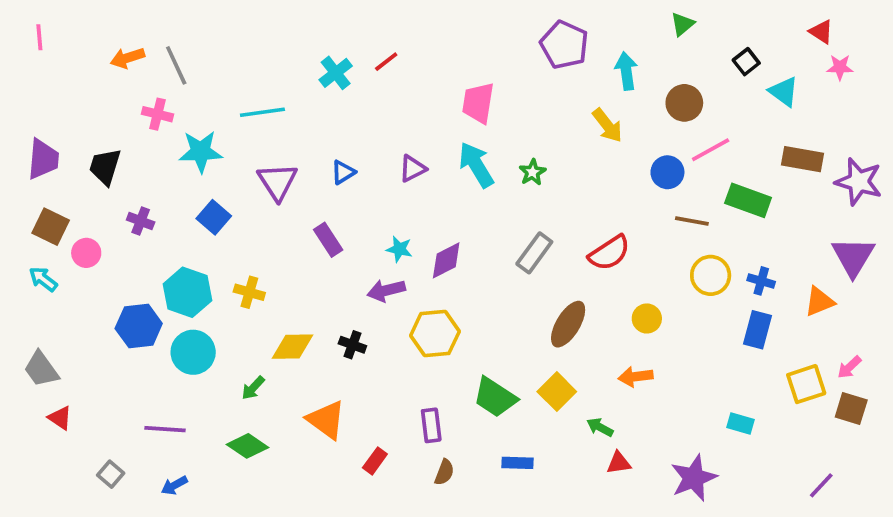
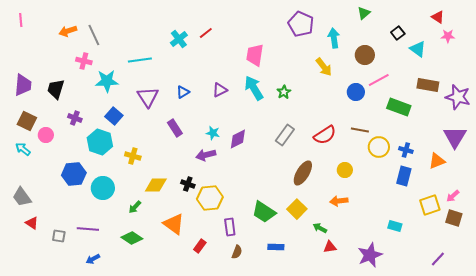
brown line: (692, 221) -> (360, 130), moved
cyan hexagon: (187, 292) -> (100, 142), moved
yellow hexagon: (435, 333) -> (210, 198), moved
gray square: (111, 474) -> (59, 236), moved, turned -32

